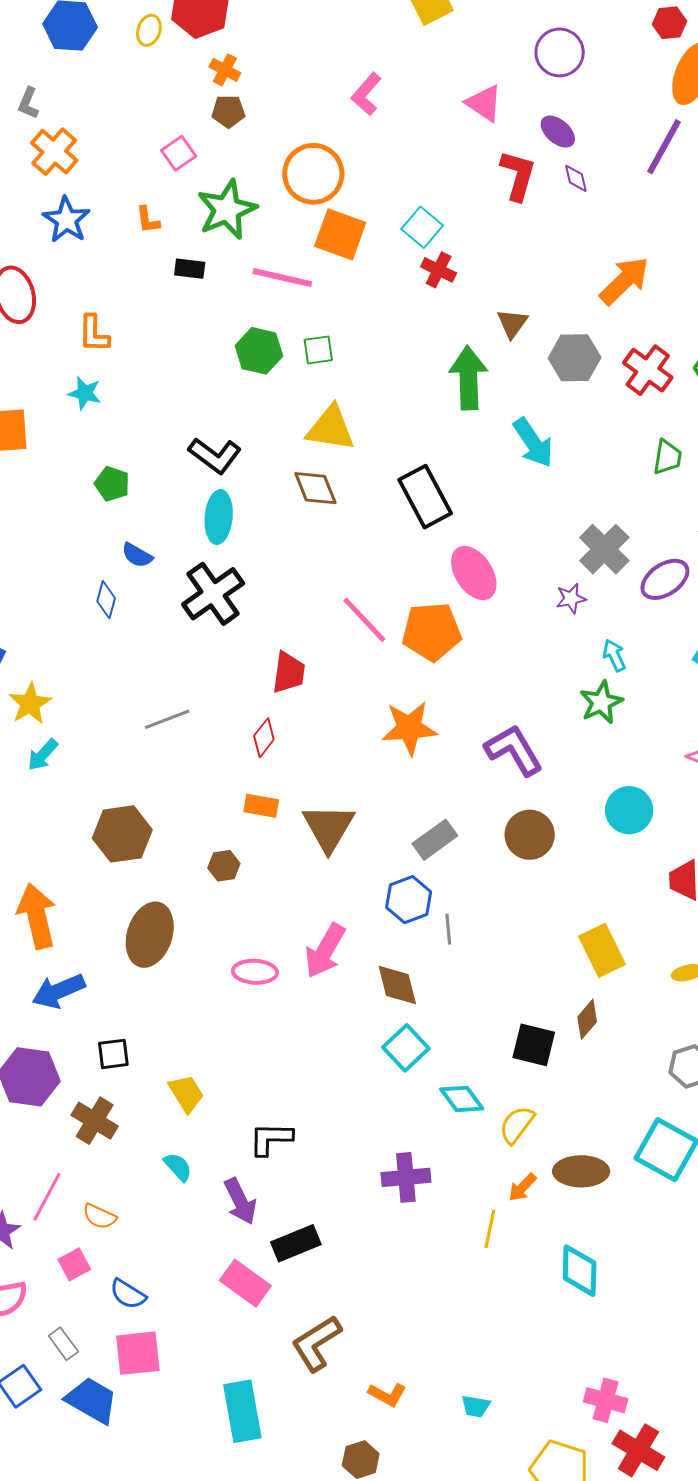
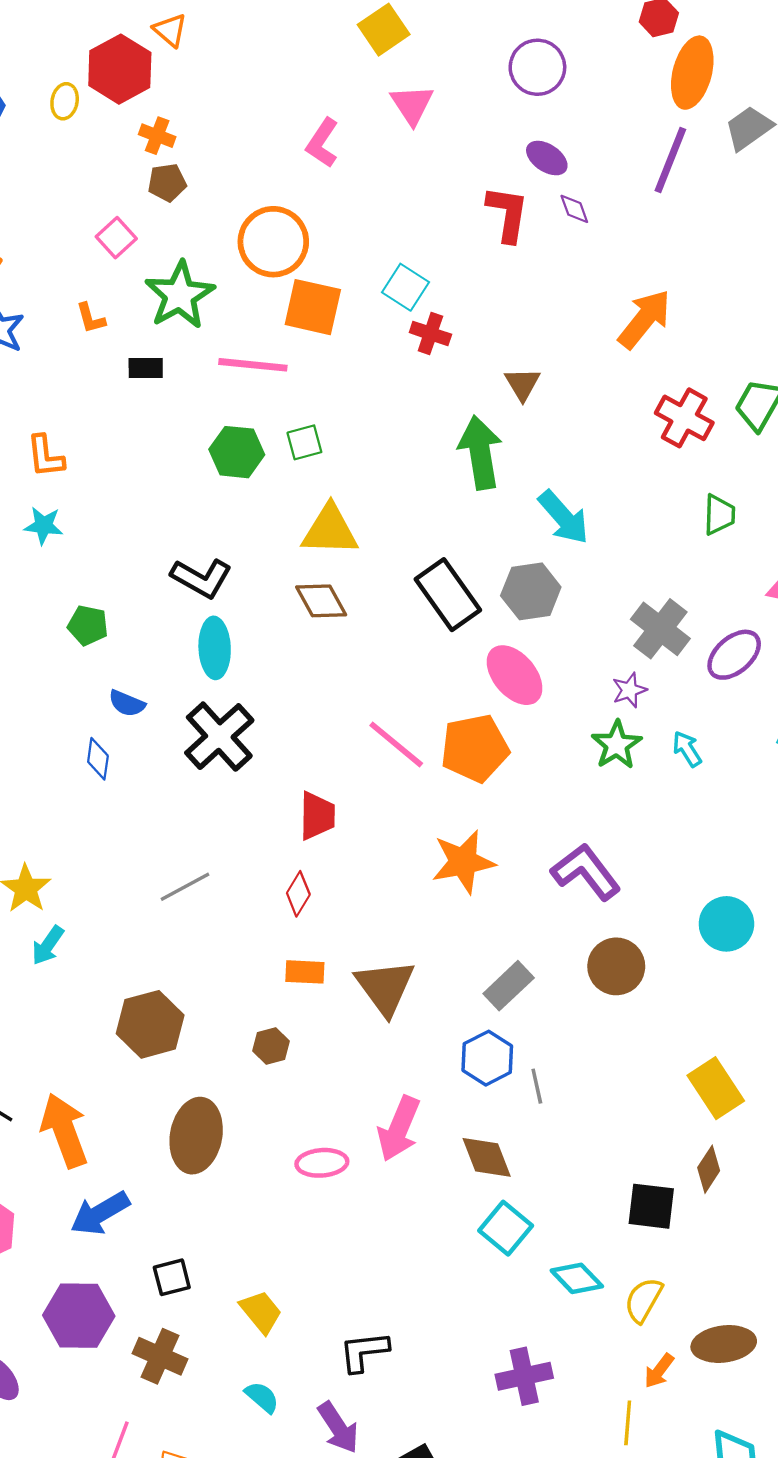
pink triangle: (484, 103) -> (412, 105), moved, turned 30
gray hexagon: (575, 358) -> (531, 591), moved
green star: (601, 702) -> (617, 745), moved

